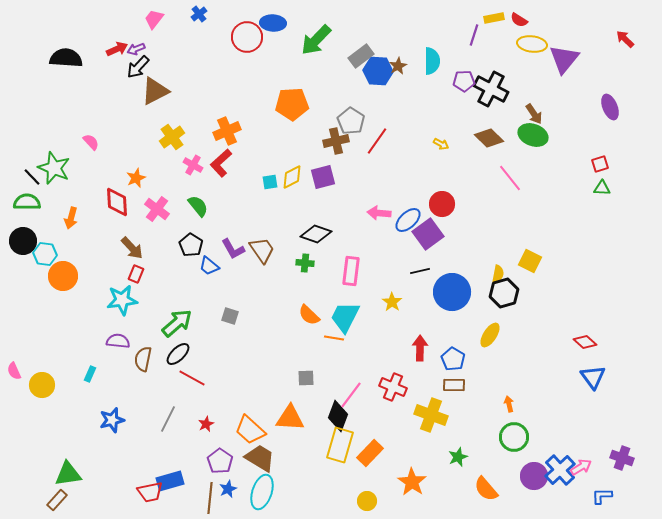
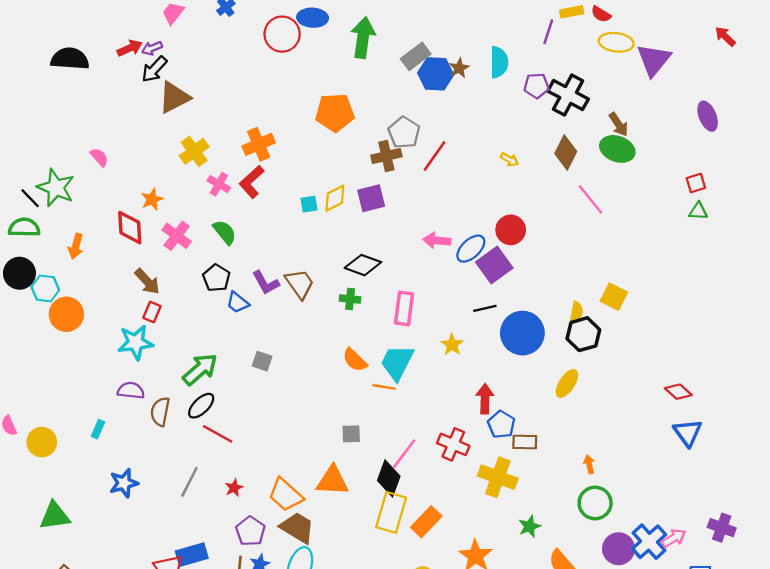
green arrow: (316, 40) -> (363, 38), turned 144
brown diamond: (489, 138) -> (566, 152), turned 72
blue pentagon: (453, 359) -> (501, 424), moved
green triangle: (68, 474) -> (55, 516), moved

